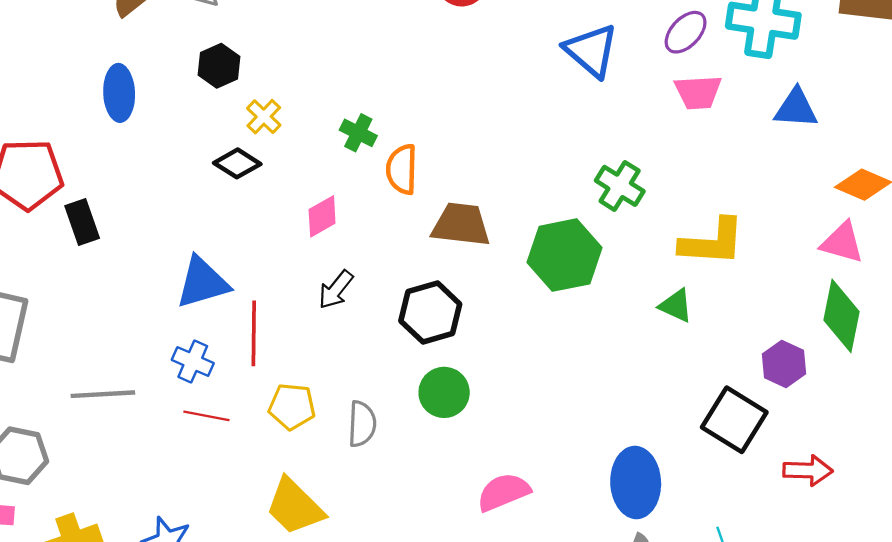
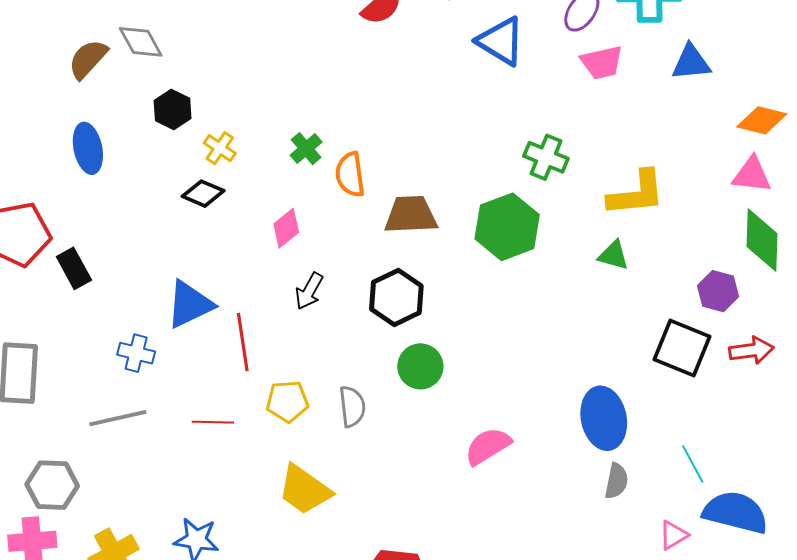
green cross: (358, 133) -> (306, 149), turned 32
blue cross: (193, 361) -> (136, 353), moved
red arrow: (808, 470) -> (751, 350), moved

